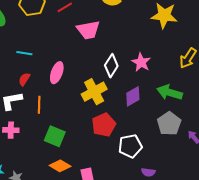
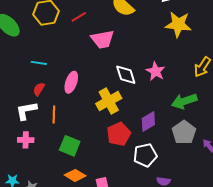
white diamond: (111, 66) -> (126, 75), turned -50
green arrow: (170, 92) -> (184, 101), turned -35
purple diamond: (133, 96) -> (148, 122), moved

